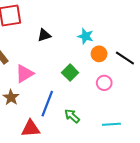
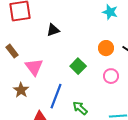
cyan star: (86, 36) -> (110, 12), moved
pink triangle: (24, 74) -> (34, 67), turned -36

